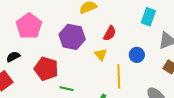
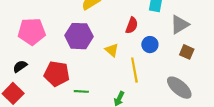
pink pentagon: (29, 26) -> (32, 31), turned -30
red semicircle: (110, 33) -> (132, 25), moved

